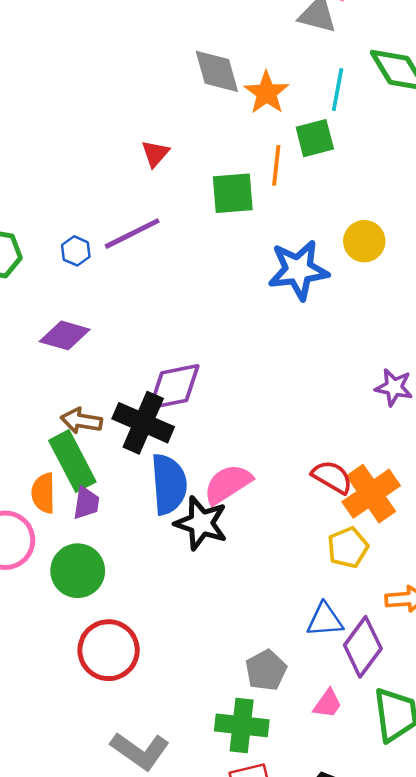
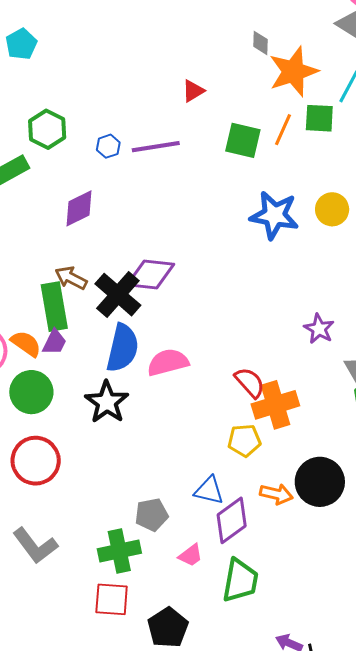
gray diamond: (217, 71) -> (260, 43), size x0.6
orange star: (267, 93) -> (293, 71), size x1.4
purple diamond: (65, 335) -> (79, 208), turned -60
orange semicircle: (43, 493) -> (26, 344), moved, turned 108
black star: (201, 523) -> (107, 402), moved
green cross: (242, 725) -> (119, 551), turned -36

